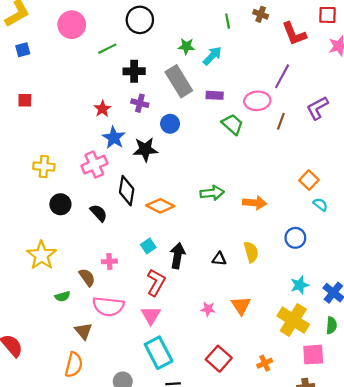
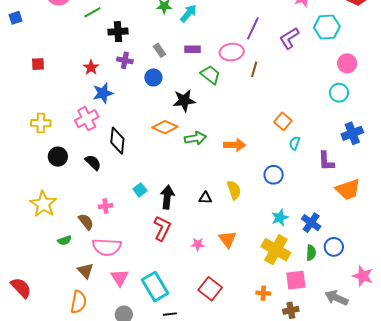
gray rectangle: (179, 81) -> (160, 50), moved, size x0.5
red square: (25, 100) -> (38, 64), moved
purple L-shape: (317, 108) -> (289, 38), moved
blue star: (114, 138) -> (103, 93), turned 30
black star: (145, 149) -> (184, 101), moved
cyan semicircle: (320, 204) -> (295, 143), turned -104
orange diamond: (160, 206) -> (165, 127), moved
red L-shape: (156, 282) -> (162, 228), moved
pink triangle: (151, 315) -> (120, 278), moved
orange cross: (265, 363) -> (263, 293), moved, turned 32

